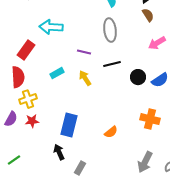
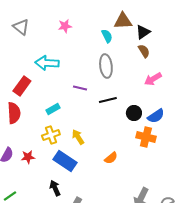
yellow arrow: (85, 78) -> (78, 137), moved
yellow cross: (28, 99) -> (51, 135), moved
orange cross: (150, 119) -> (146, 137), moved
blue rectangle: (69, 125) -> (65, 161), turned -70
orange semicircle: (111, 132) -> (111, 158), moved

